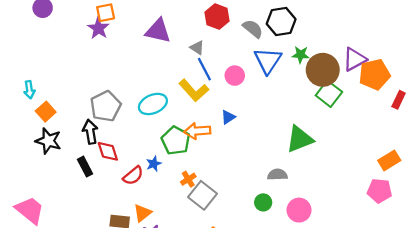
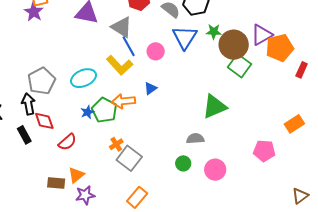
gray triangle: (197, 48) -> (122, 27), size x1.6
blue star: (154, 164) -> (87, 112), moved
pink pentagon: (379, 191) -> (264, 151), moved

